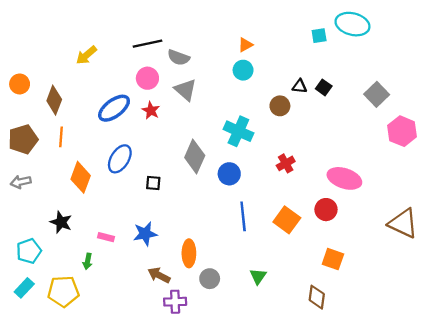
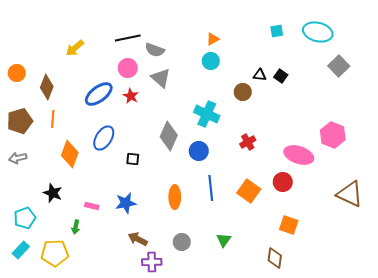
cyan ellipse: (352, 24) -> (318, 32), moved
gray square: (377, 94) -> (339, 66), moved
pink hexagon: (402, 131) -> (333, 135), moved
orange ellipse: (189, 253) -> (175, 197), moved

